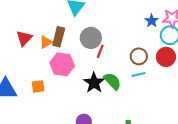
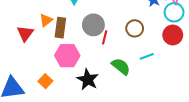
orange triangle: (46, 42) -> (46, 20), moved
brown circle: (139, 56) -> (135, 28), moved
black star: (94, 83) -> (88, 80), moved
orange square: (38, 86) -> (45, 81), turned -32

